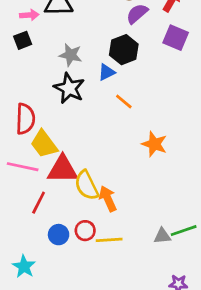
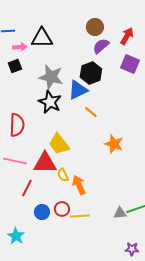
gray star: (71, 55) -> (51, 77), size x1.4
blue triangle: (106, 72) -> (78, 90), size x1.5
yellow trapezoid: (44, 144) -> (59, 144), moved
yellow semicircle: (87, 185) -> (63, 175), size x0.6

